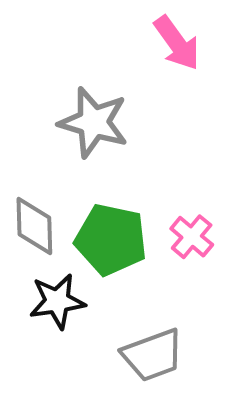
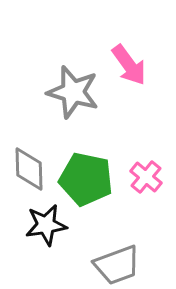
pink arrow: (177, 43) -> (129, 65), moved

